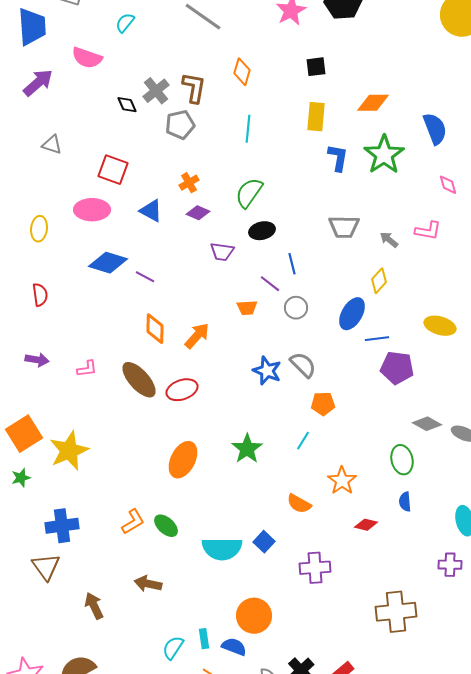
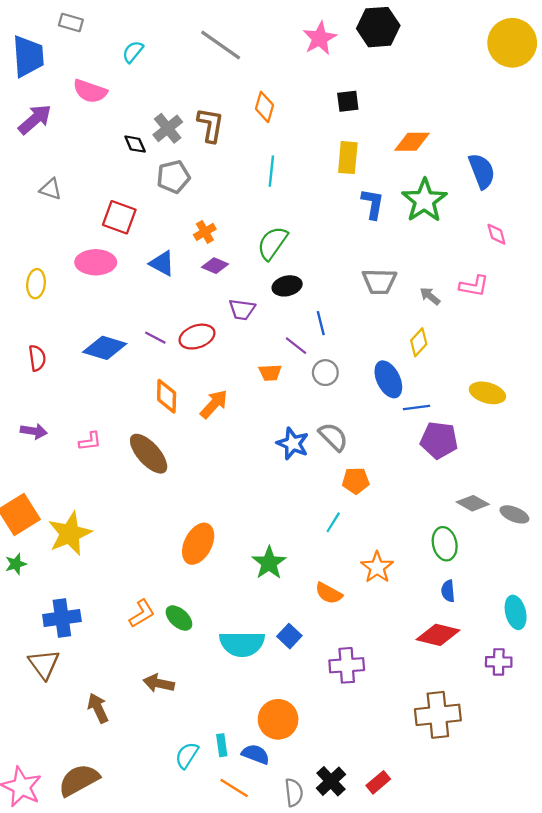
gray pentagon: (180, 125) -> (173, 177), moved
blue diamond: (108, 263) -> (105, 348), moved
blue ellipse: (352, 314) -> (388, 379), turned -56
red ellipse: (182, 390) -> (197, 337), moved
green star: (247, 449) -> (269, 563), moved
red diamond: (366, 525) -> (438, 635), moved, size x1.6

